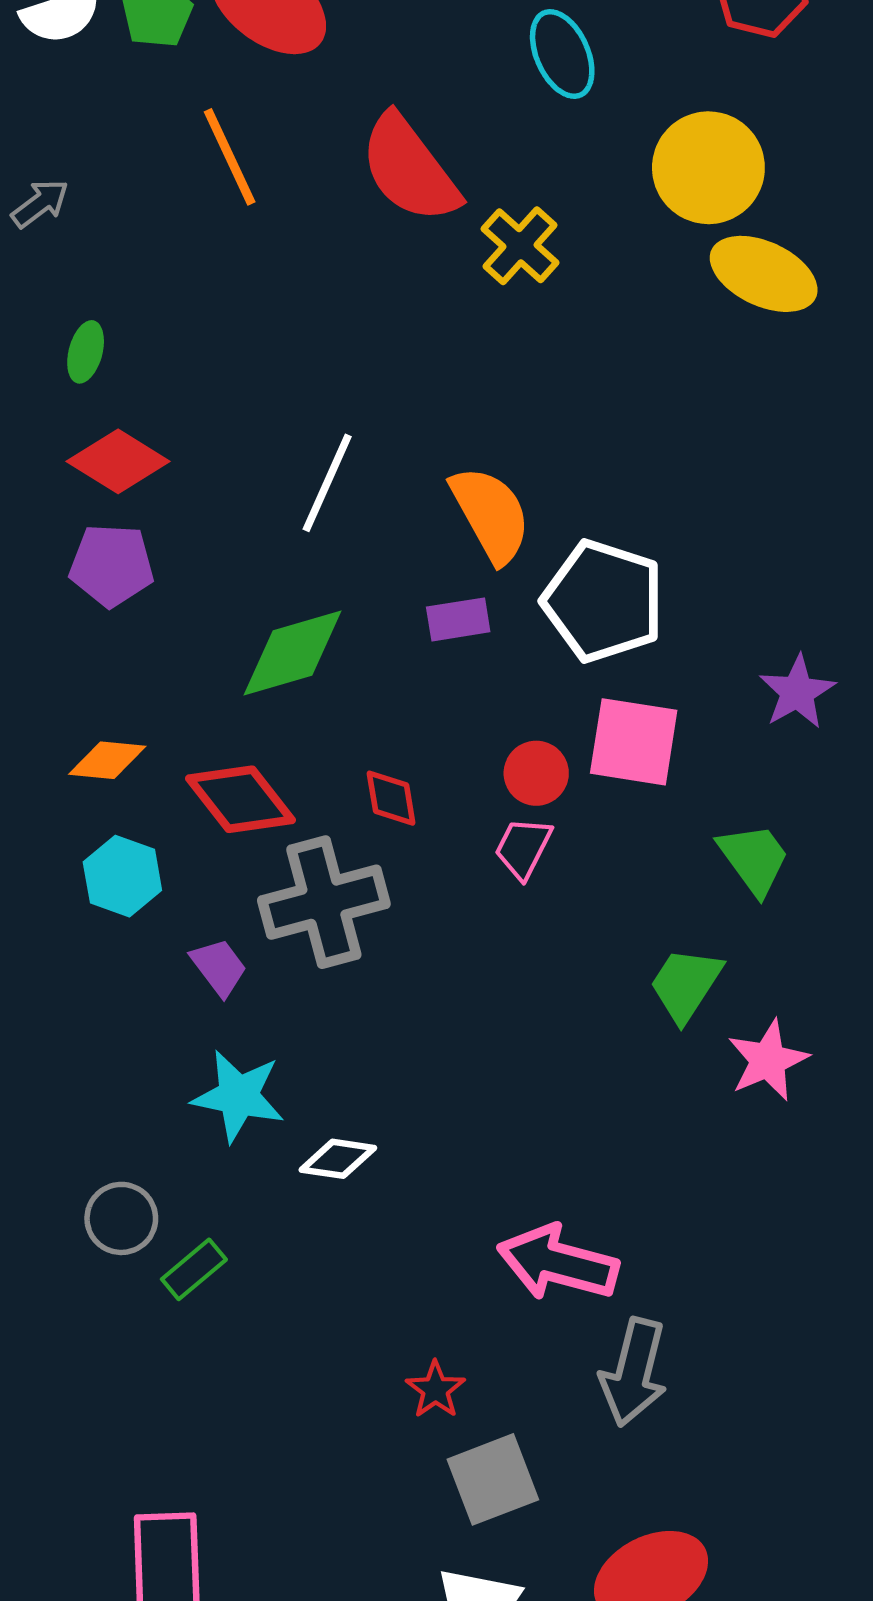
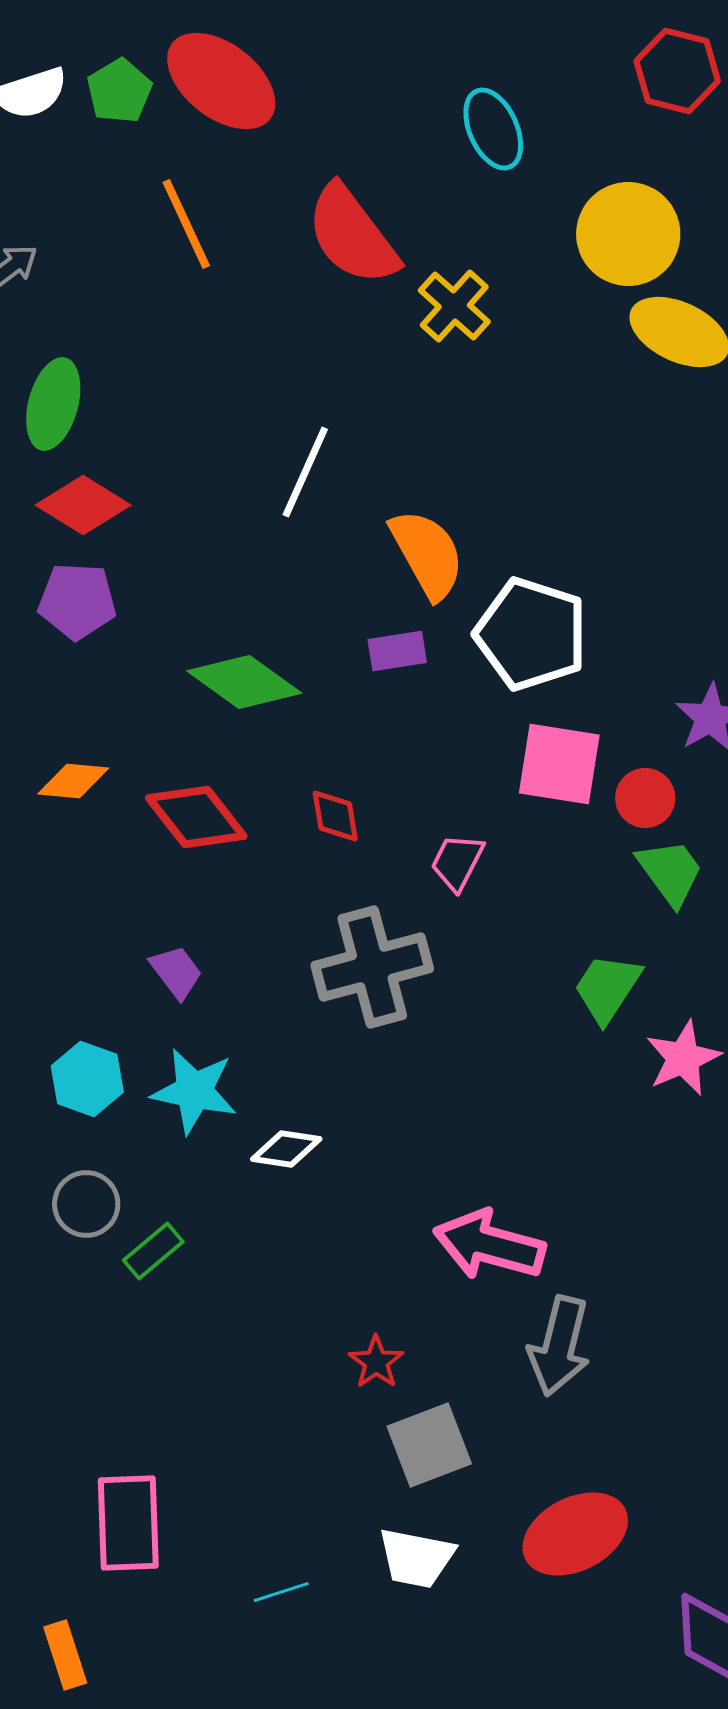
green ellipse: (86, 352) -> (53, 404), size x1.6
white line: (327, 483) -> (305, 472), moved
green diamond: (292, 653) -> (244, 682), turned 52
red circle: (536, 773) -> (645, 798), moved
cyan hexagon: (122, 876) -> (87, 1079), moved
gray cross: (324, 902) -> (372, 967), moved

